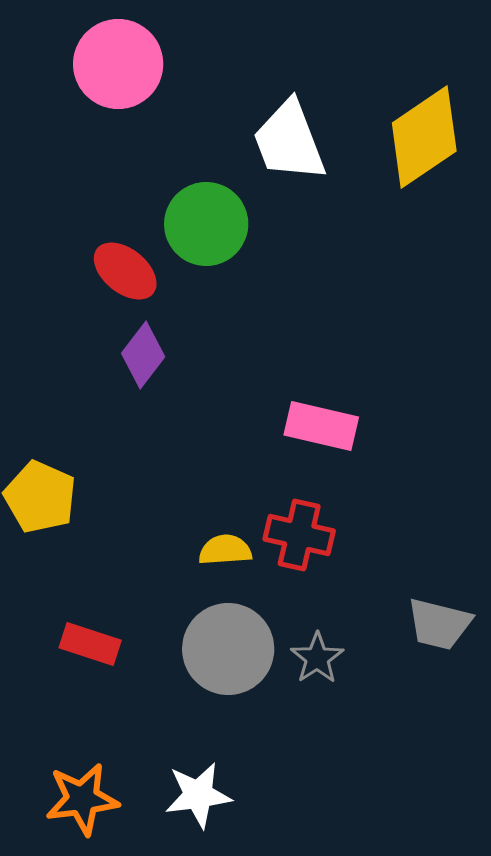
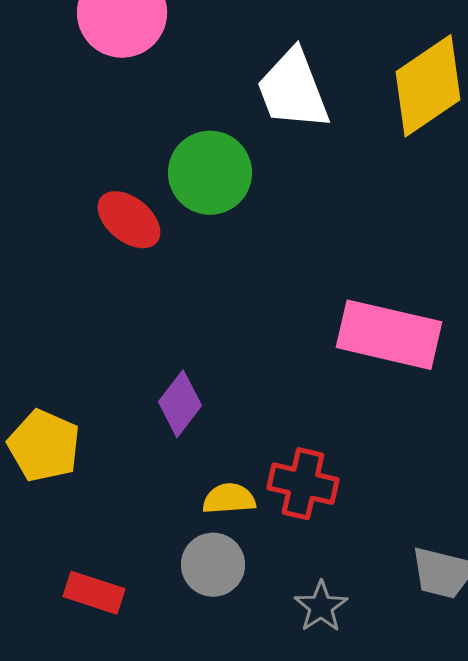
purple diamond: (143, 355) -> (180, 404), moved
pink rectangle: (321, 426) -> (389, 335), moved, size x1.4
gray circle: (228, 649) -> (213, 565), moved, size x0.7

